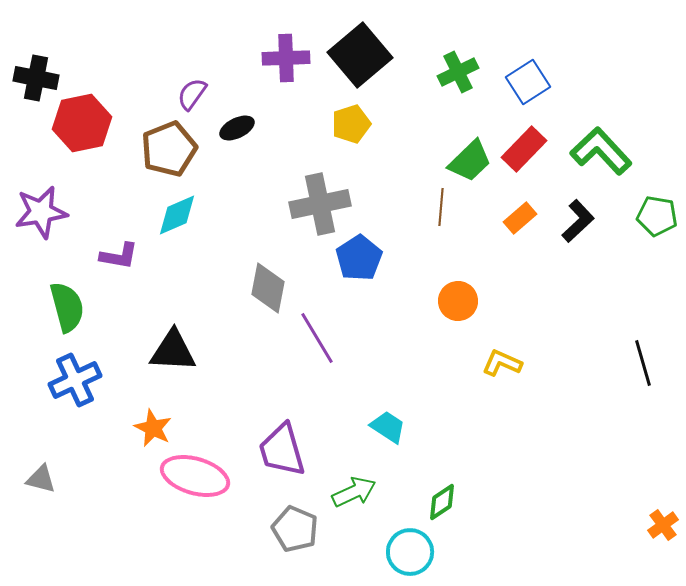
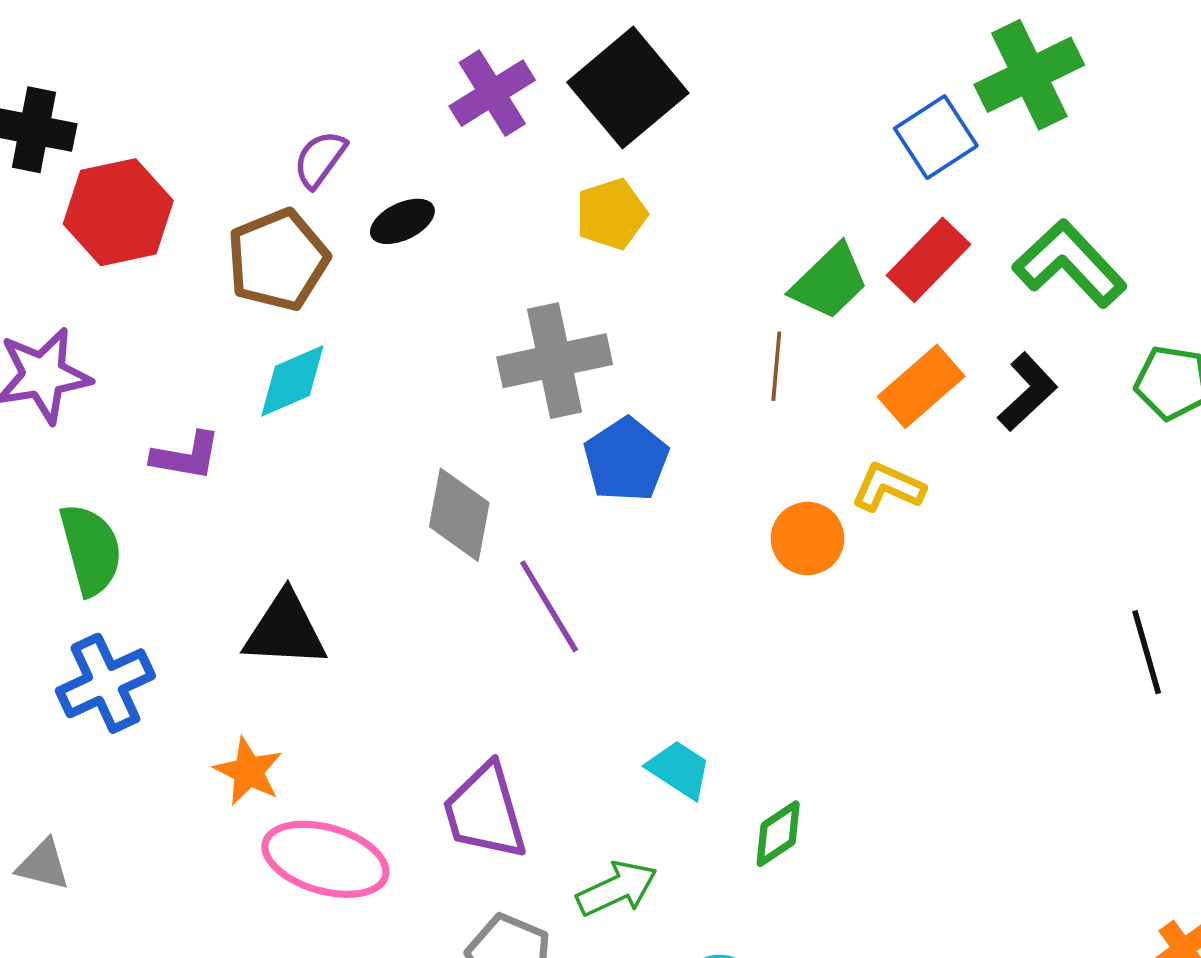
purple cross: (286, 58) -> (492, 93), turned -30
green cross: (458, 72) -> (1029, 75), moved, size x1.4
orange rectangle: (520, 218) -> (921, 386), size x1.4
yellow L-shape: (502, 363) -> (888, 487), moved
green diamond: (442, 502) -> (778, 834), moved

